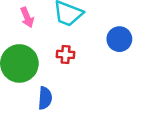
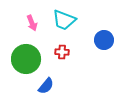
blue semicircle: (45, 98) -> (46, 86), turned 36

